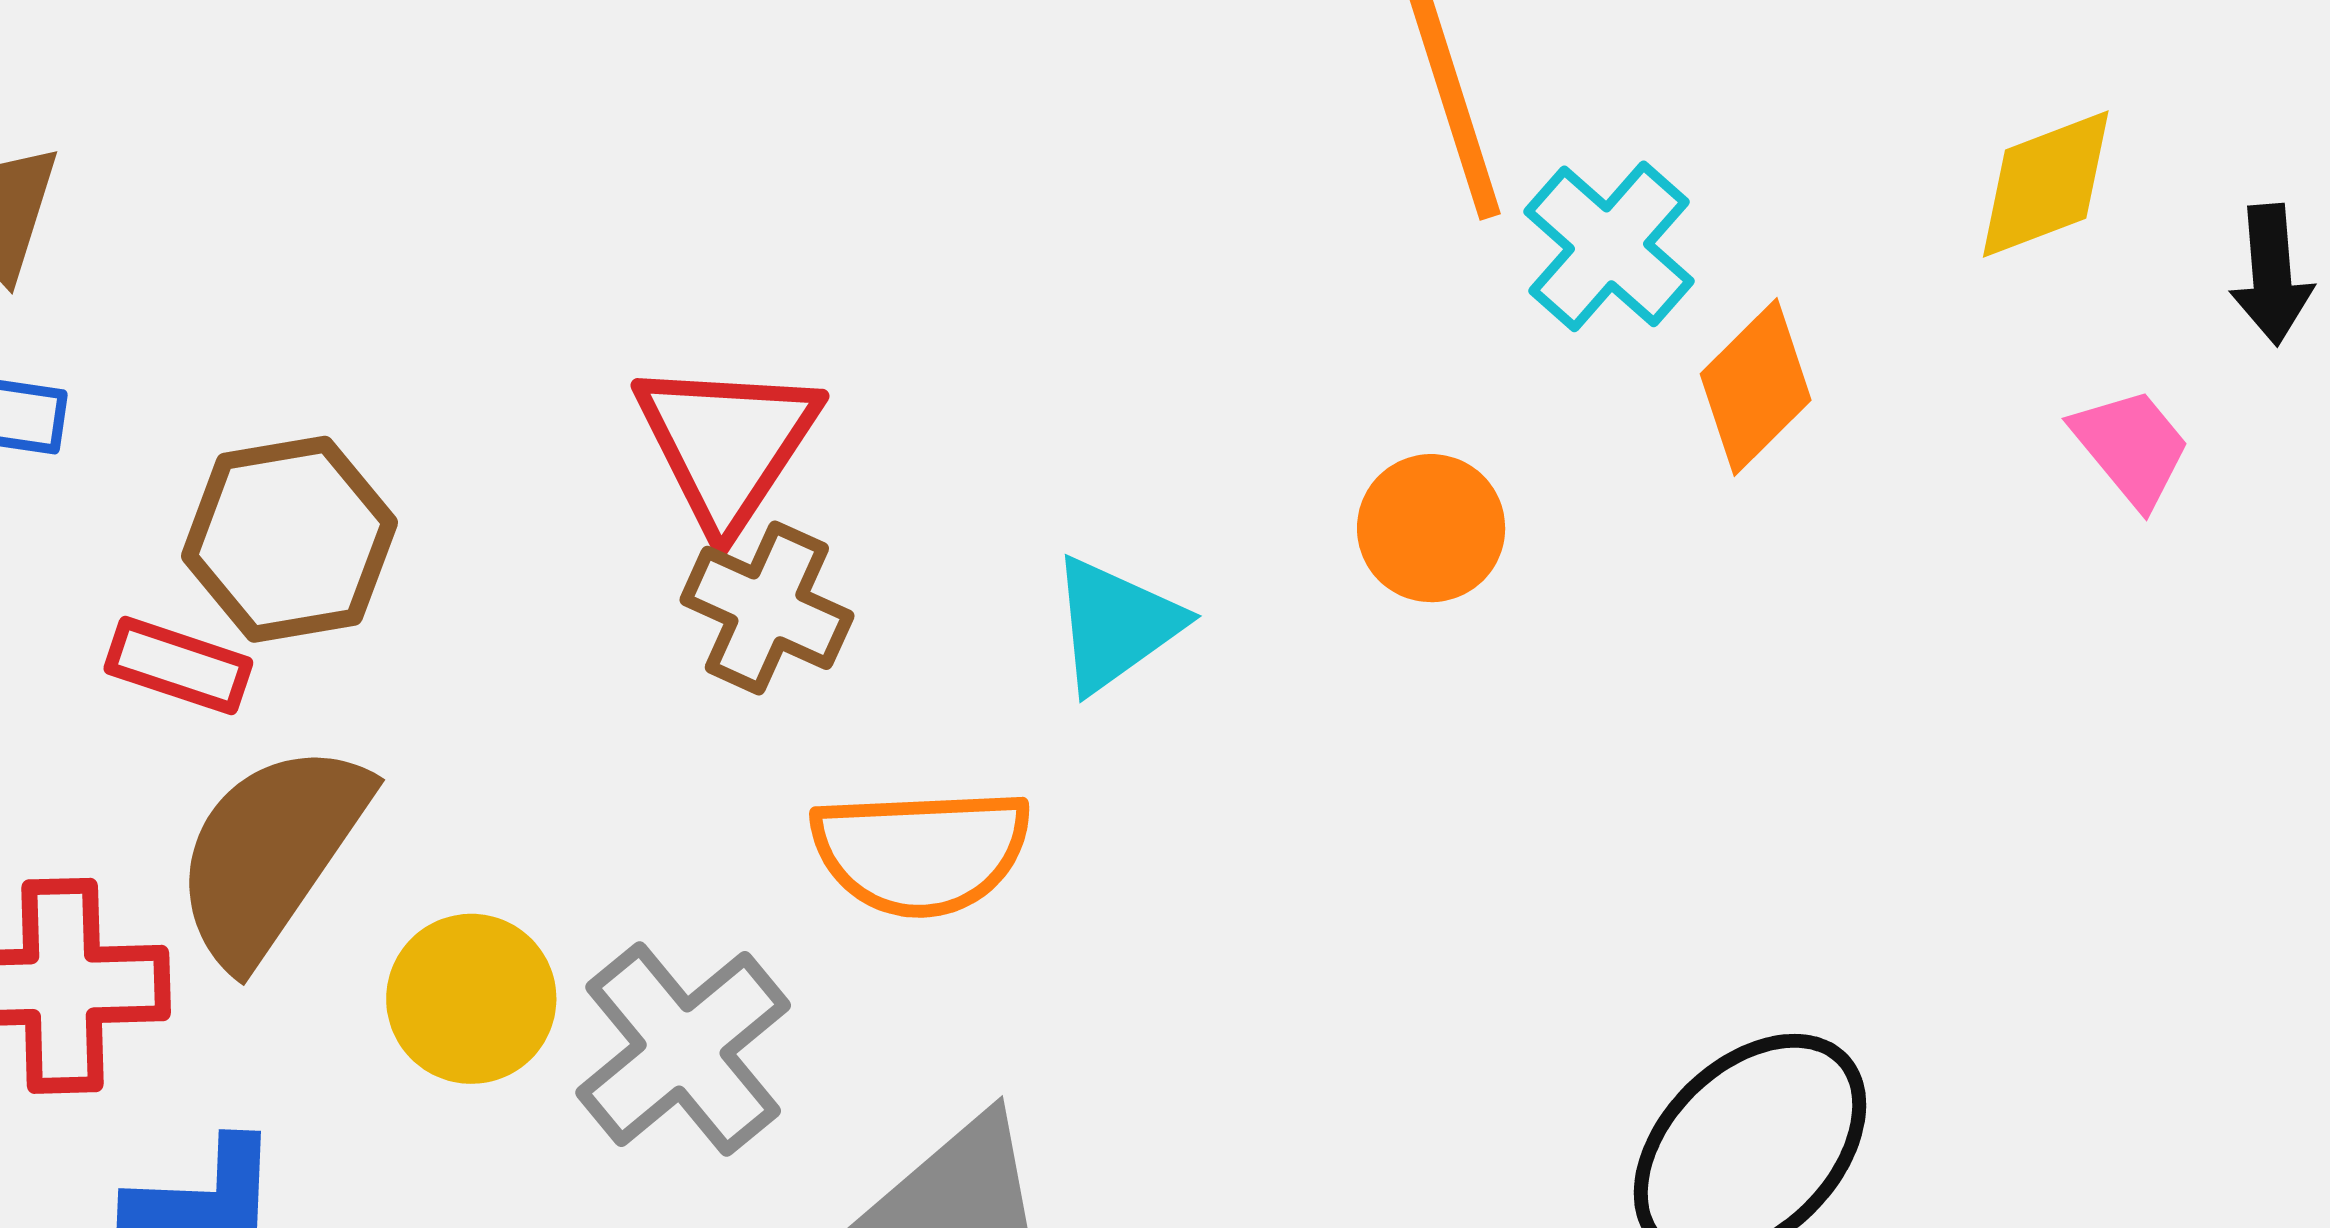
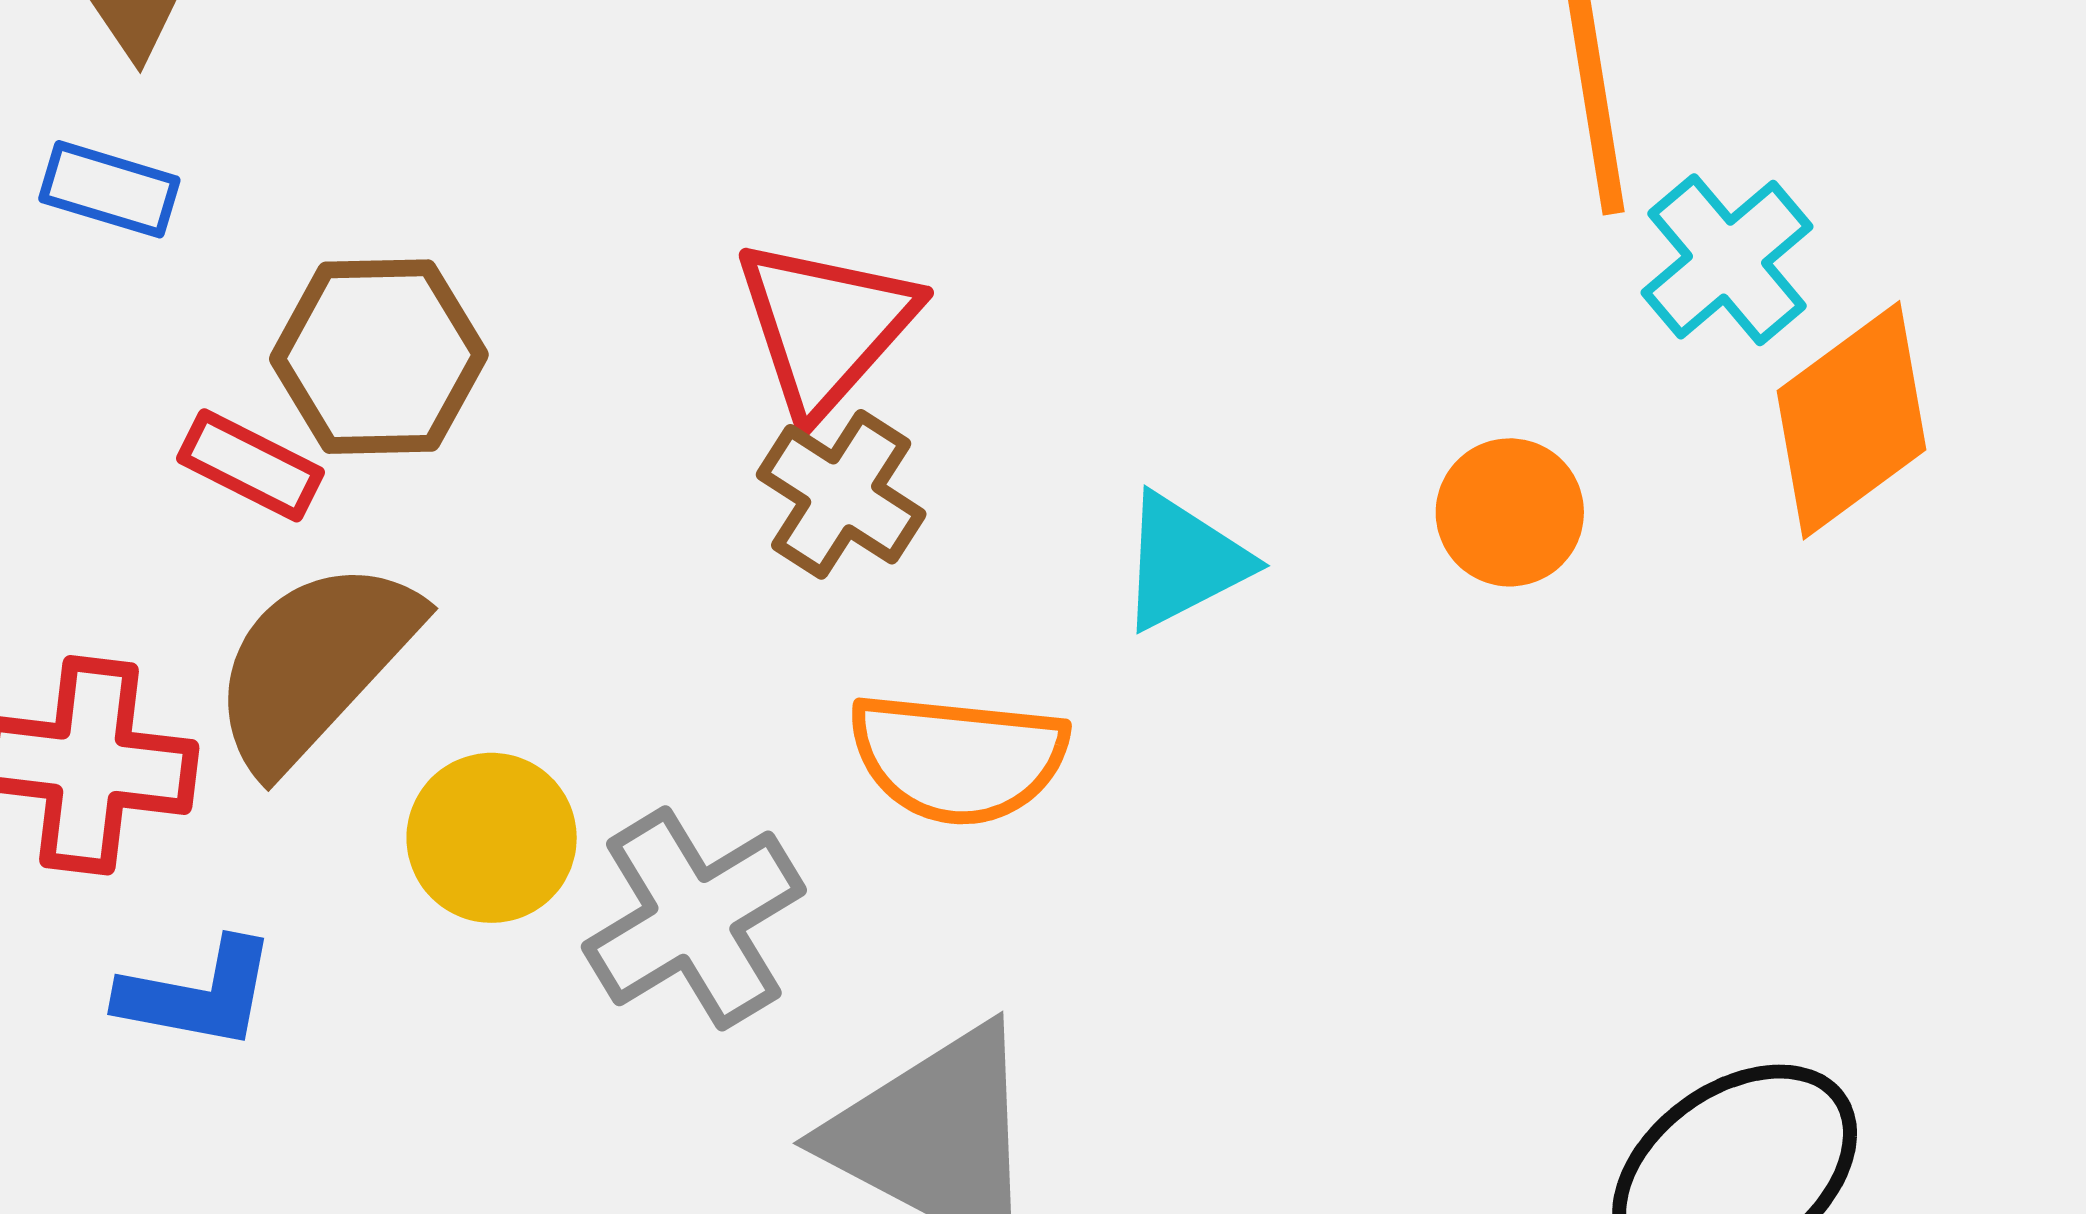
orange diamond: (1756, 387) -> (1851, 420), size x1.4

